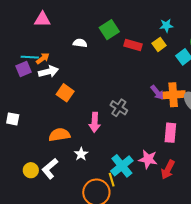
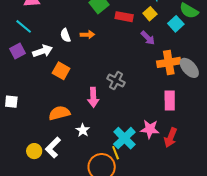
white semicircle: (80, 43) -> (65, 35), moved, turned -112
cyan line: (30, 57) -> (24, 26), moved, turned 42
orange arrow: (43, 58) -> (87, 35), moved, turned 40
purple arrow: (157, 92) -> (148, 38), moved

